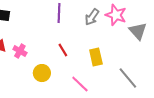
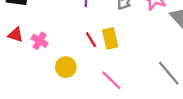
yellow rectangle: (96, 57) -> (110, 38), moved

